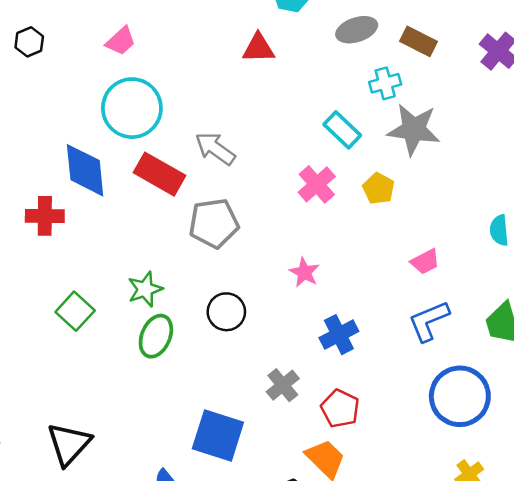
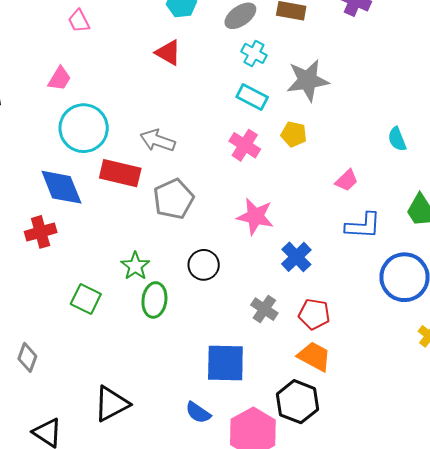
red triangle: (258, 48) -> (168, 53), turned 48
cyan cross: (385, 83) -> (254, 53), moved, turned -30
pink star: (304, 272) -> (255, 216), size x1.5
blue L-shape: (429, 321) -> (363, 226), turned -138
black triangle: (69, 444) -> (111, 404), turned 36

